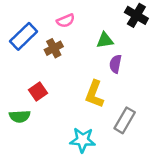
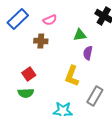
blue rectangle: (24, 36) -> (18, 19), moved
brown cross: (54, 48) -> (41, 41), turned 32
green semicircle: (20, 116) -> (26, 93), moved

